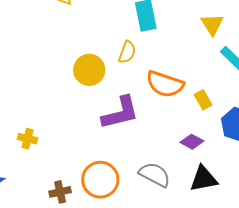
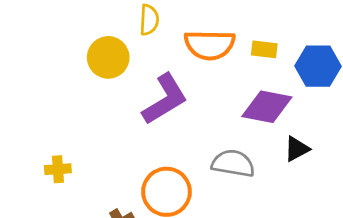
yellow rectangle: (203, 100) -> (264, 49), turned -36
purple diamond: (192, 142) -> (267, 107), size x1.6
black triangle: (204, 179) -> (297, 149), size x0.7

